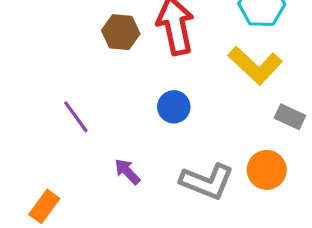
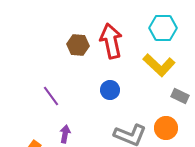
purple arrow: (127, 172) -> (65, 134), moved, turned 54

